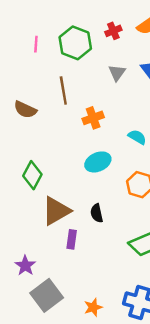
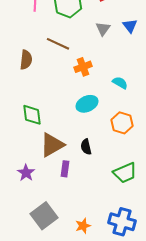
brown line: (63, 91) -> (58, 44), turned -55
brown semicircle: (25, 110) -> (26, 60), turned -108
green diamond: (32, 175) -> (32, 115), turned -35
purple star: (25, 266) -> (26, 173), moved

